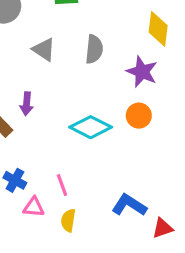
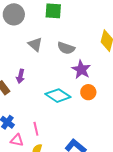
gray semicircle: (94, 49) -> (66, 48), turned 96
purple star: (142, 72) -> (81, 69), moved

